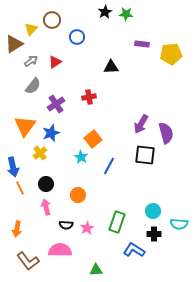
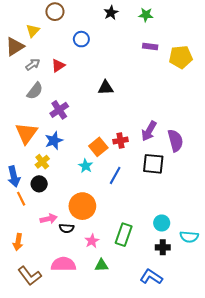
green star: (126, 14) -> (146, 15), moved
brown circle: (52, 20) -> (55, 12), moved
black triangle: (111, 67) -> (106, 88), moved
red cross: (89, 97) -> (120, 141), moved
black circle: (46, 184) -> (39, 184), moved
orange circle: (78, 195) -> (82, 206), size x1.6
pink arrow: (46, 207) -> (49, 219), turned 91
black semicircle: (66, 225) -> (67, 228), moved
blue L-shape: (134, 250) -> (151, 277), moved
green triangle: (96, 270) -> (101, 265), moved

